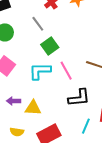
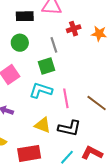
green square: (50, 46) -> (47, 66), moved
yellow triangle: (33, 108) -> (43, 125), moved

